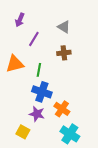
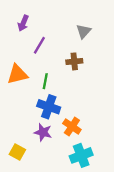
gray triangle: (64, 27) -> (84, 31), moved, turned 40
yellow square: (23, 132) -> (17, 152), moved
cyan cross: (70, 134) -> (81, 155), turned 36

